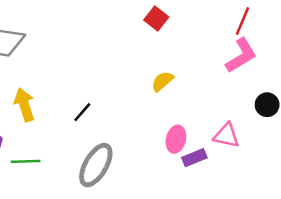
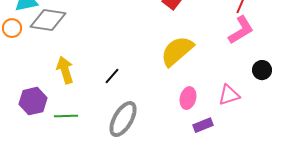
yellow semicircle: (162, 81) -> (177, 51), size x1.8
pink triangle: (226, 135) -> (229, 95), turned -30
purple rectangle: (194, 158) -> (203, 125), moved

